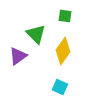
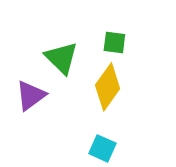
green square: (65, 16) -> (114, 43), moved

